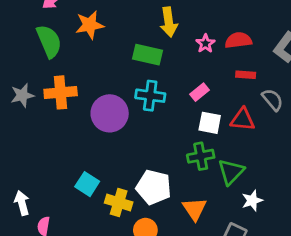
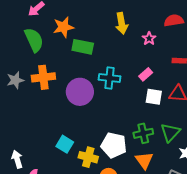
red semicircle: (238, 40) -> (174, 20), moved
green rectangle: (148, 55) -> (83, 47), moved
green cross: (201, 156) -> (143, 133), moved

